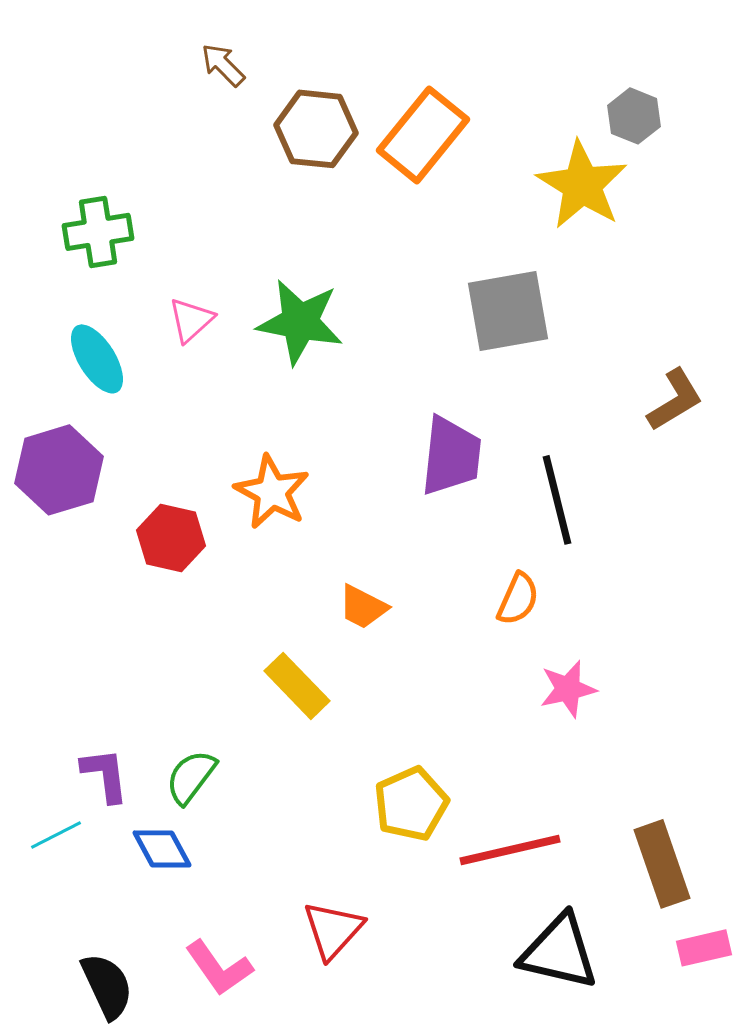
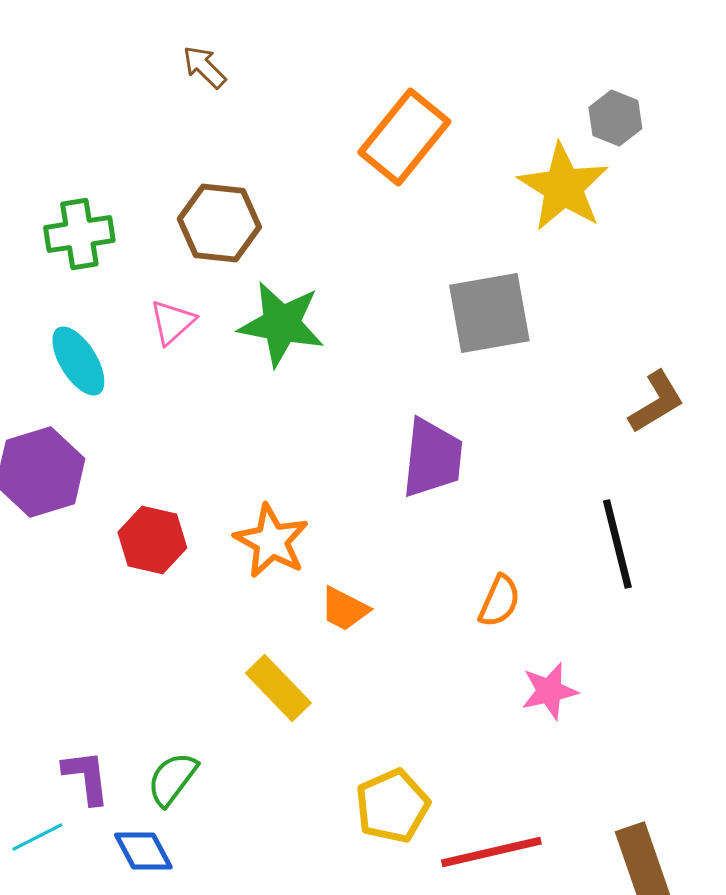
brown hexagon: (316, 129) -> (219, 223), moved
orange star: (272, 492) -> (271, 541), moved
black line: (557, 500) -> (617, 544), moved

